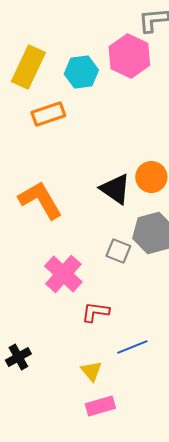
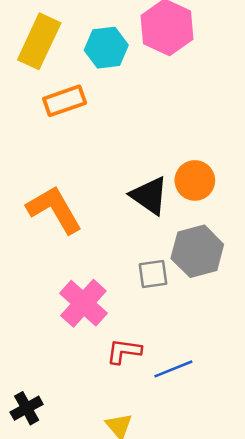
gray square: (118, 251) -> (153, 274), turned -30
blue line: (132, 347) -> (173, 369), moved

